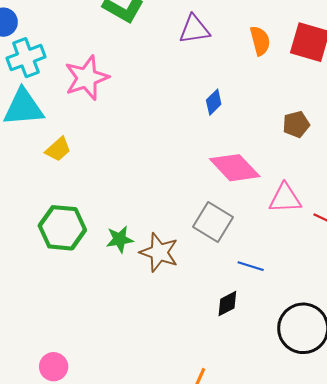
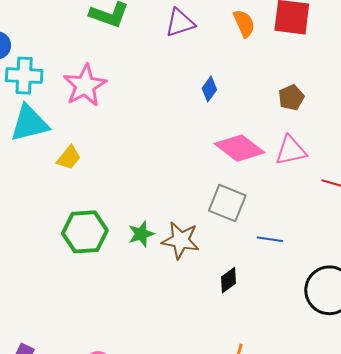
cyan cross: (26, 58) -> (24, 76), turned 33
pink triangle: (285, 198) -> (291, 151), moved
black diamond: (227, 304) -> (229, 280), moved

